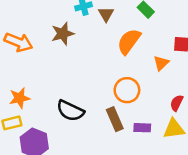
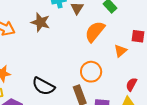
brown star: (63, 34) -> (40, 22), turned 30

